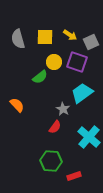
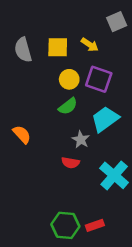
gray square: (91, 42) -> (117, 22), moved
green semicircle: (40, 77) -> (68, 106), moved
red semicircle: (55, 127) -> (70, 163), turned 64
green hexagon: (51, 161) -> (65, 225), moved

